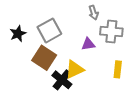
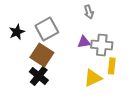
gray cross: (111, 32) -> (102, 45), moved
yellow triangle: (75, 69) -> (93, 78), moved
black cross: (62, 80) -> (39, 76), moved

